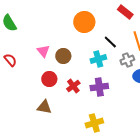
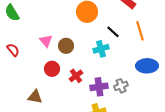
gray cross: (127, 60) -> (121, 86), moved
purple cross: (99, 87) -> (99, 87), moved
brown triangle: (44, 107) -> (35, 97), moved

